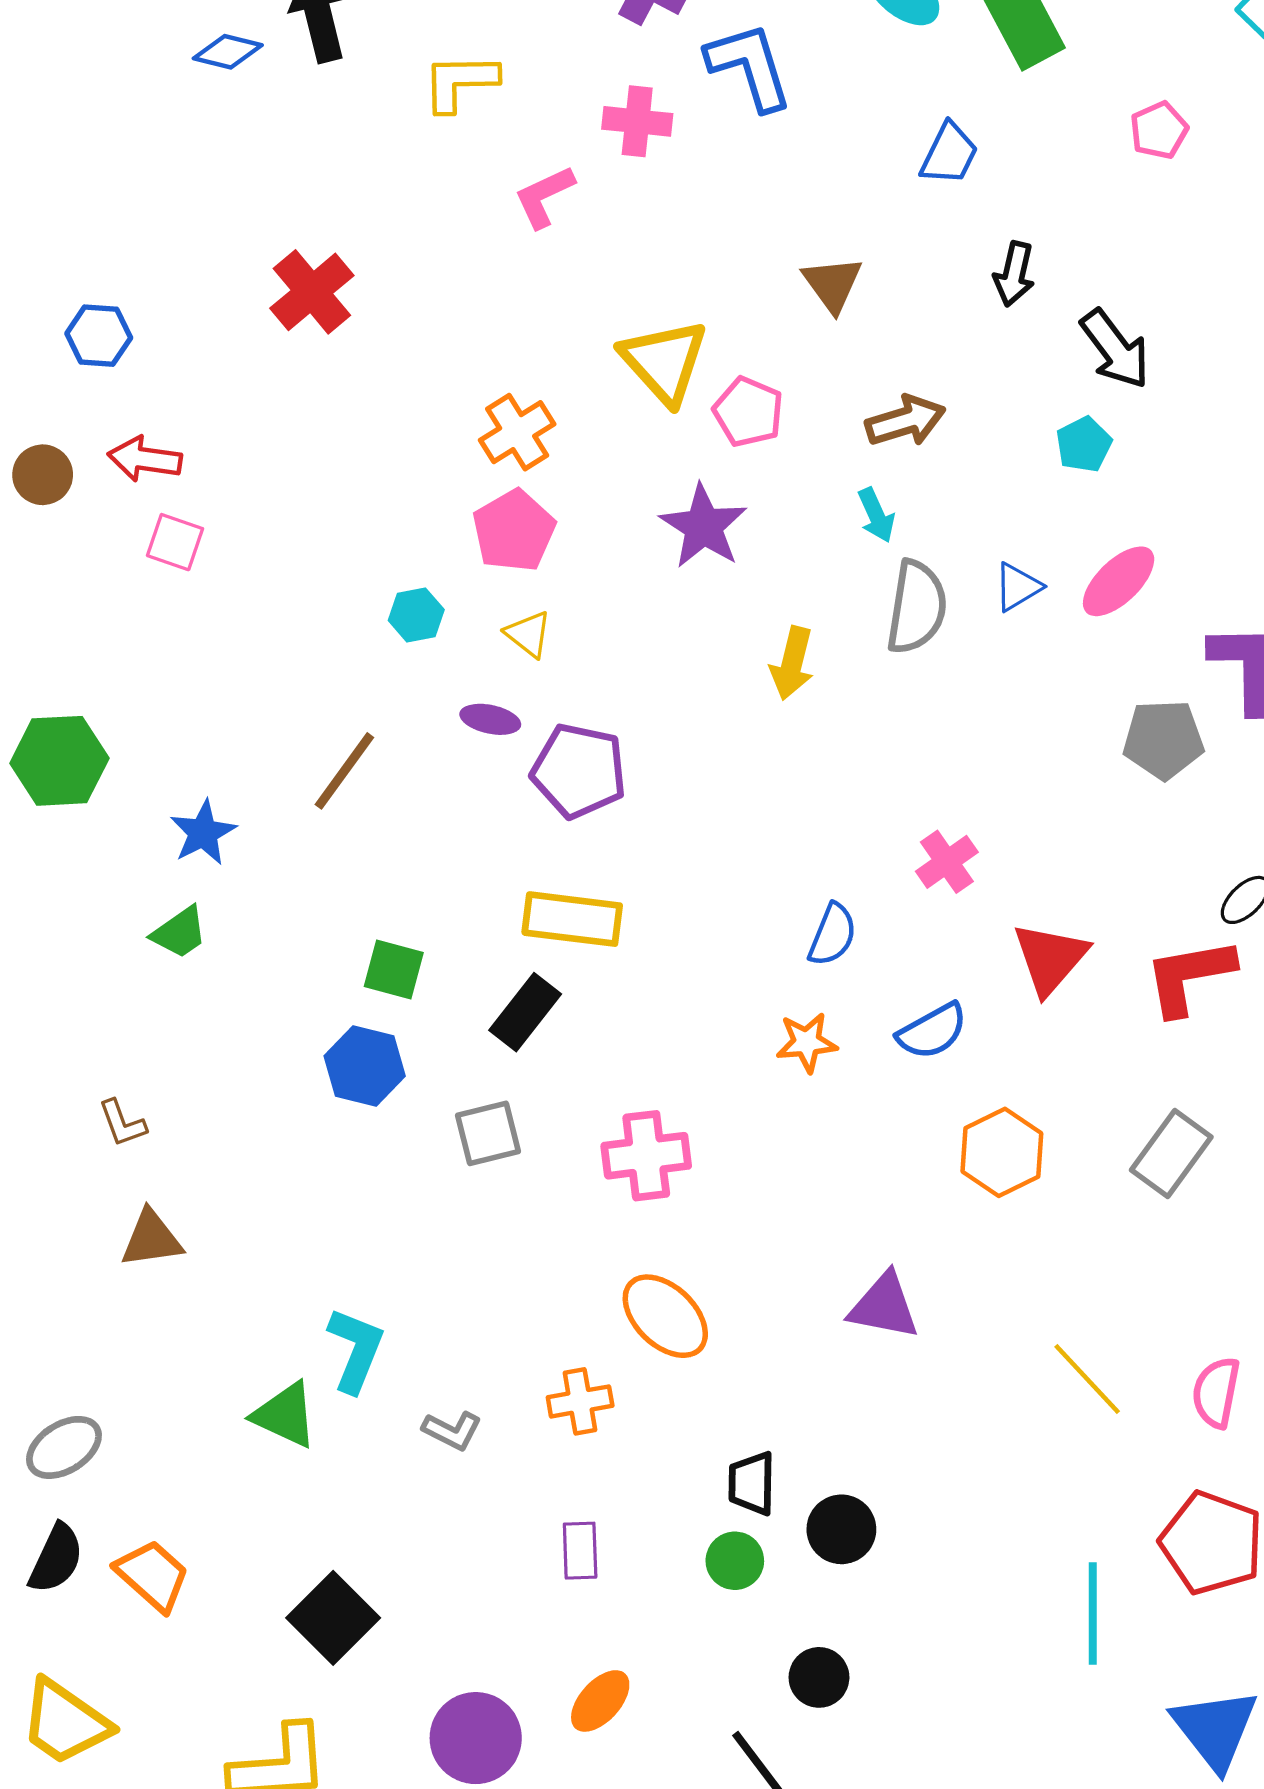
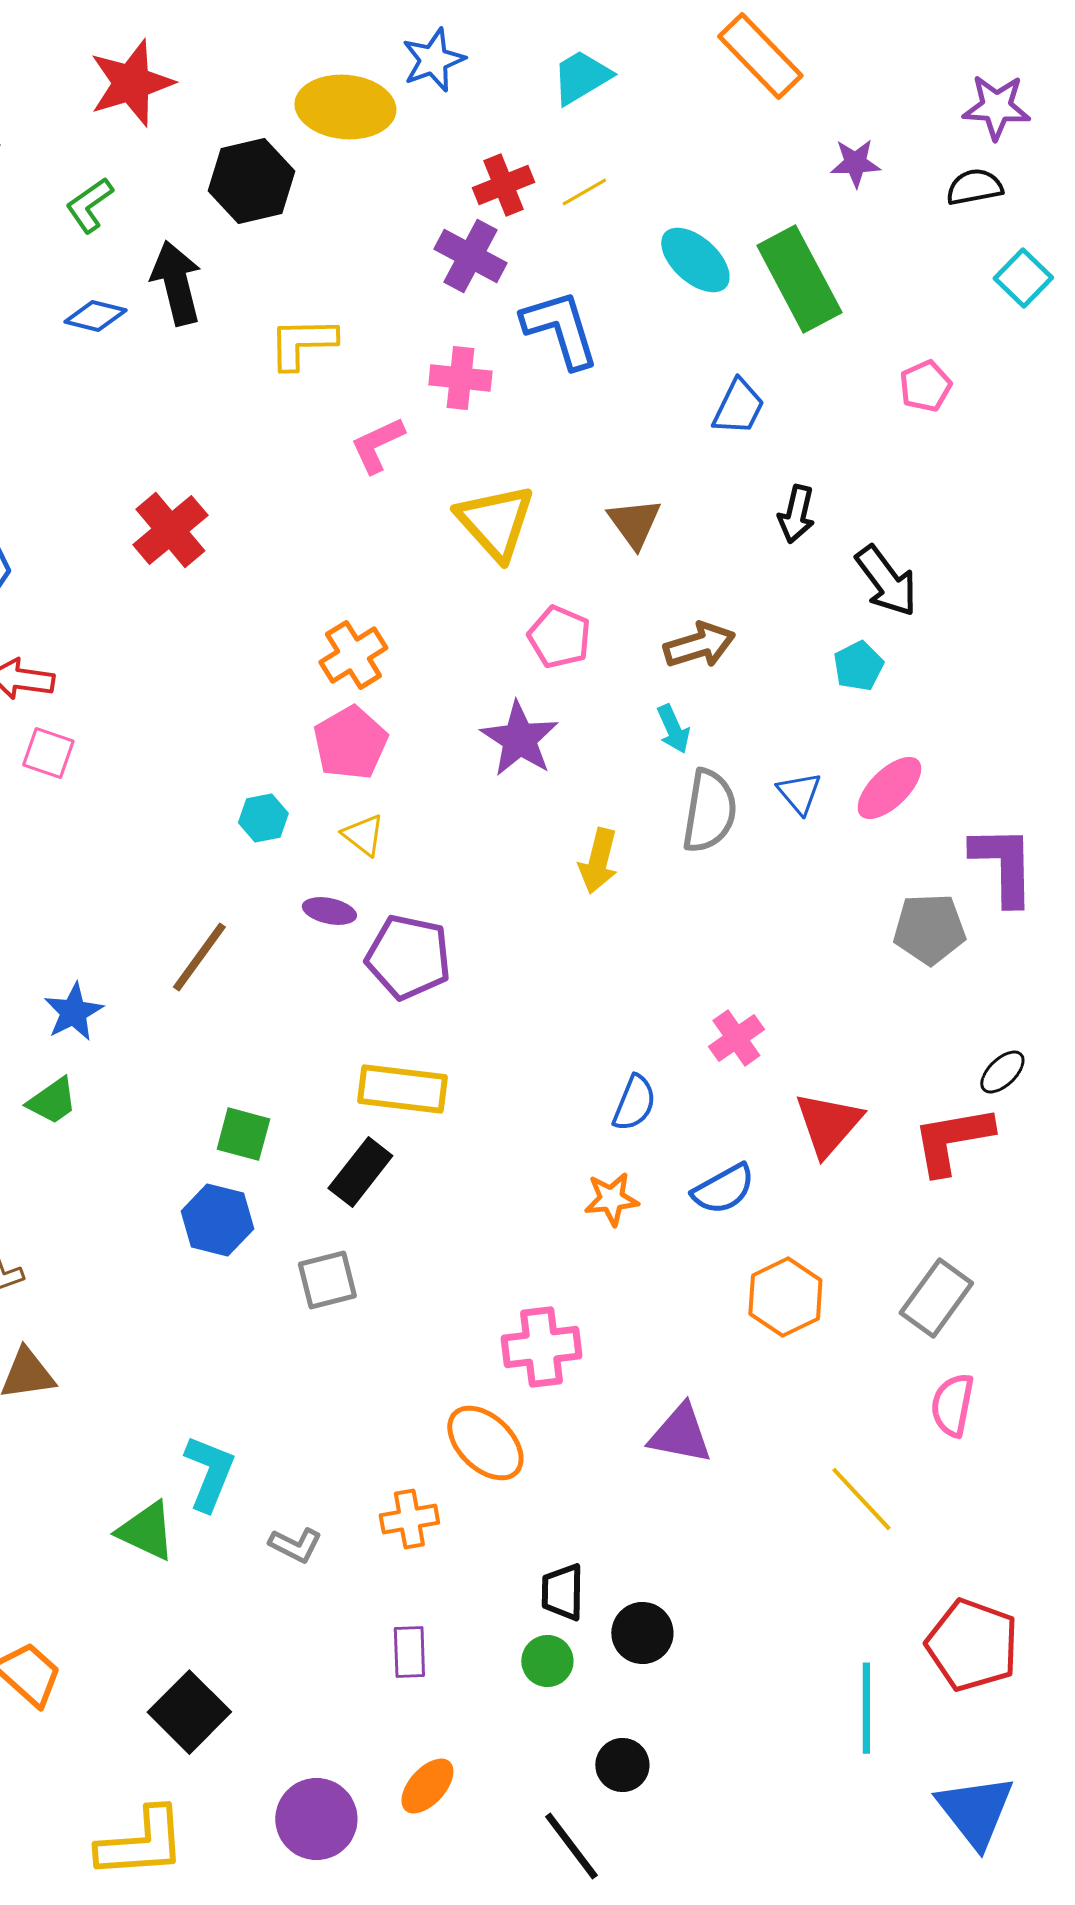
yellow triangle: (664, 361) -> (495, 522), moved
blue triangle: (1018, 587) -> (799, 793), turned -39
pink cross: (646, 1156) -> (541, 1347), moved
pink semicircle: (1216, 1392) -> (952, 1405), moved

